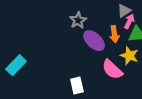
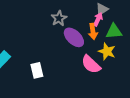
pink arrow: (129, 21) -> (98, 19), moved
white rectangle: (77, 86) -> (37, 70), moved

